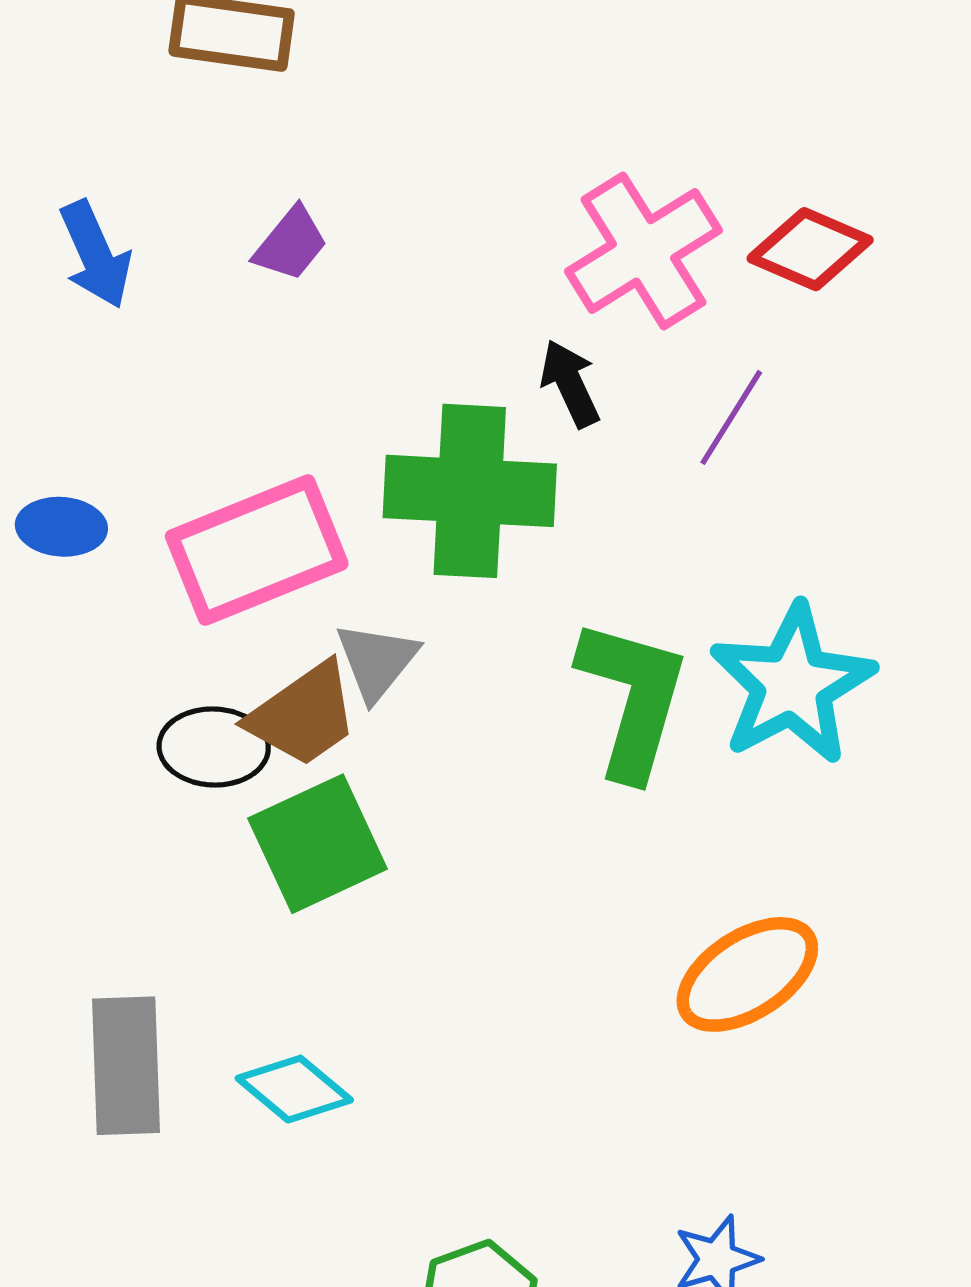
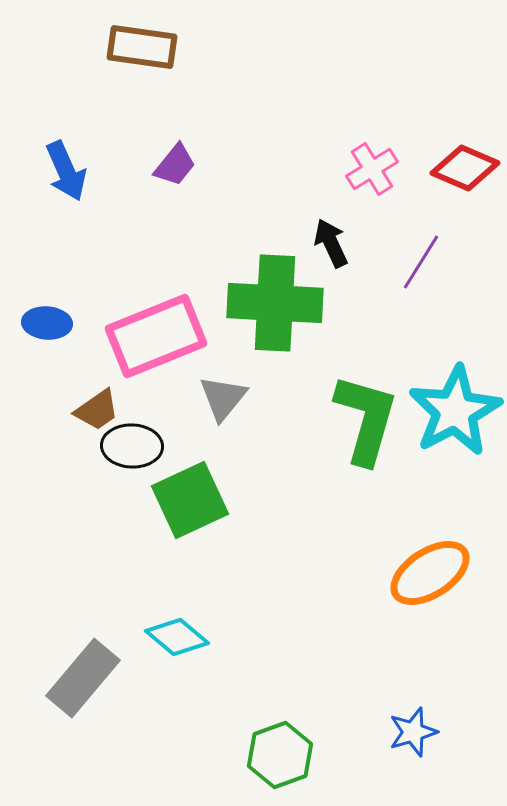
pink cross: (643, 251) -> (372, 169), size x0.6
brown trapezoid: (303, 715) -> (97, 410), moved, size x0.7
gray rectangle: (126, 1066) -> (83, 678), moved, turned 42

